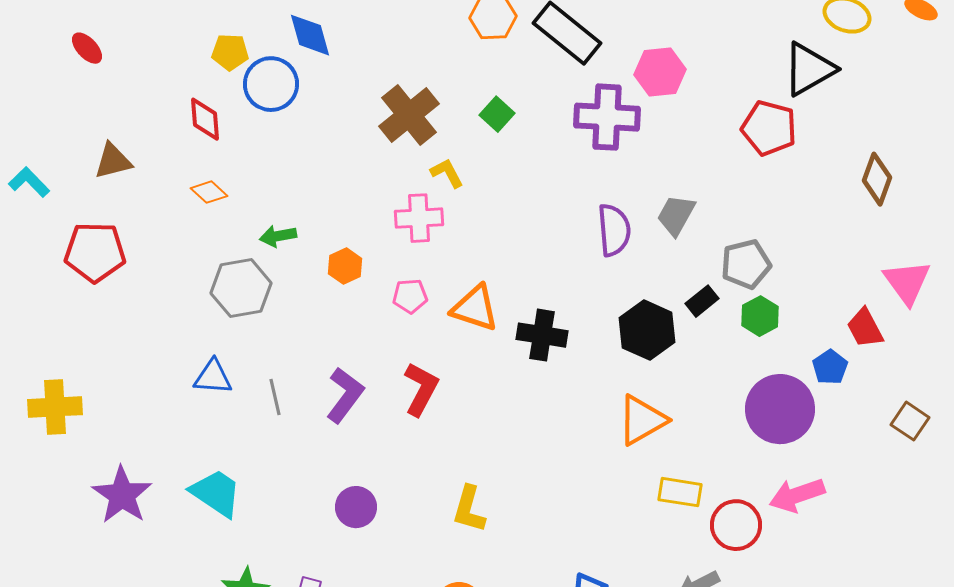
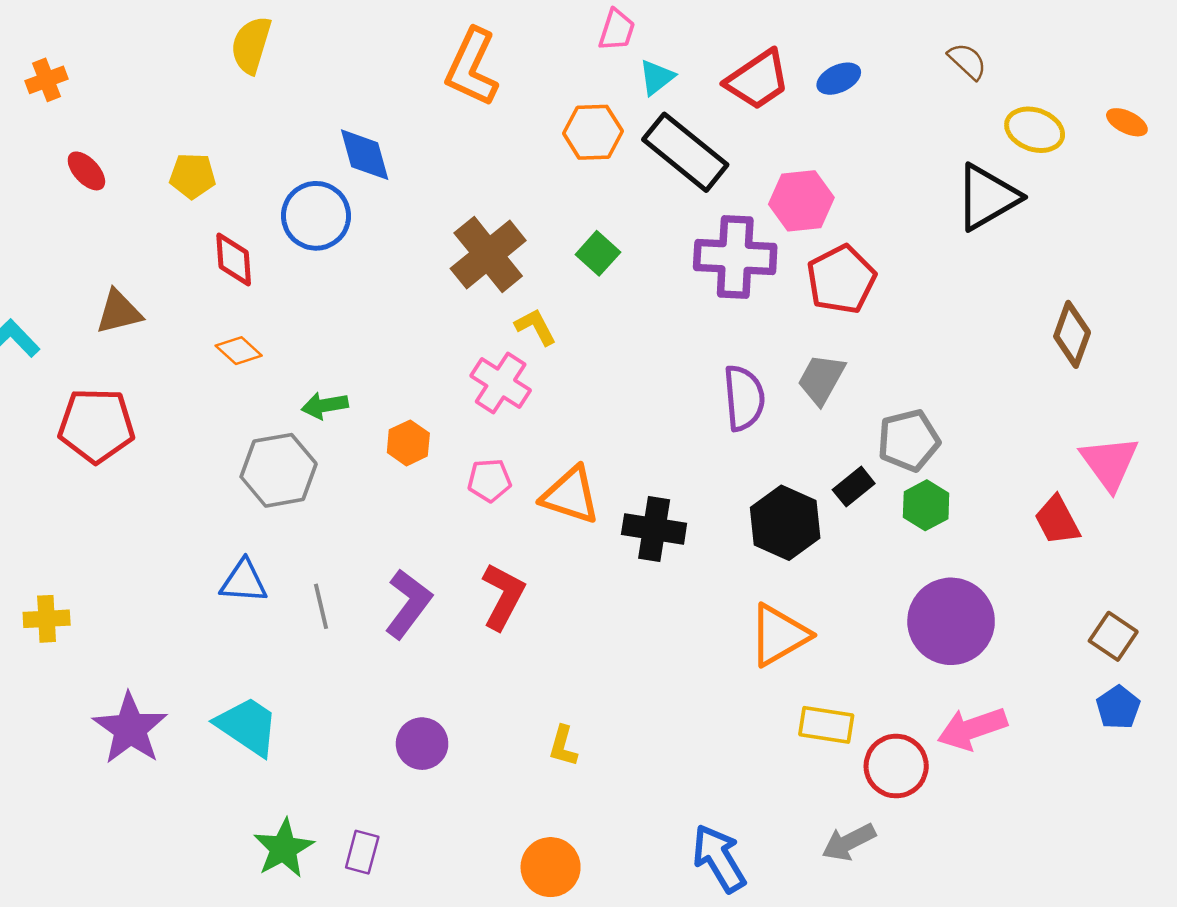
yellow pentagon: (230, 52) -> (192, 176), moved
red pentagon: (769, 128) -> (841, 279), moved, turned 30
pink cross: (419, 218) -> (501, 383), turned 36
blue pentagon: (830, 367) -> (1118, 707), moved
yellow cross: (55, 407) -> (47, 619), size x0.7
yellow L-shape: (469, 509) -> (563, 746), size x0.7

